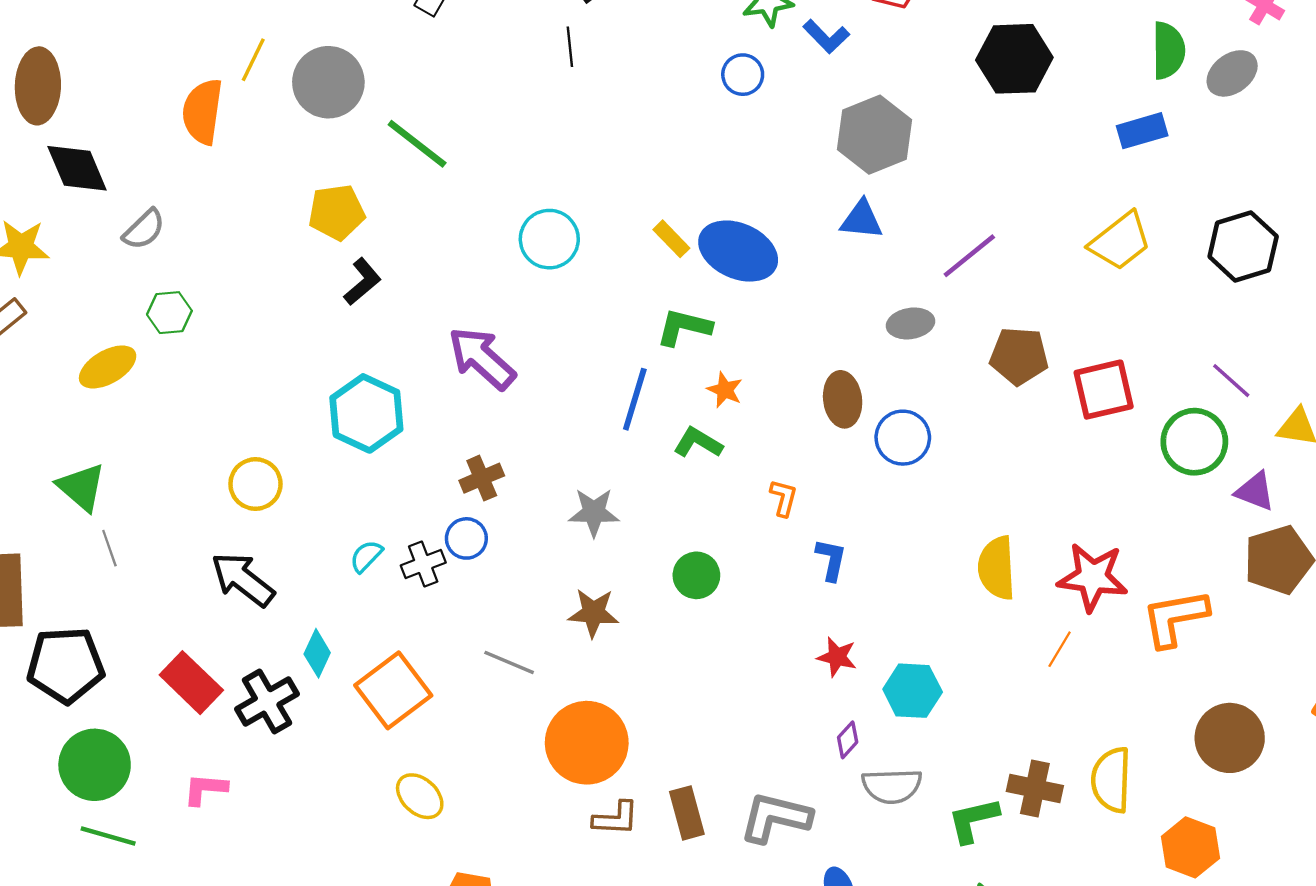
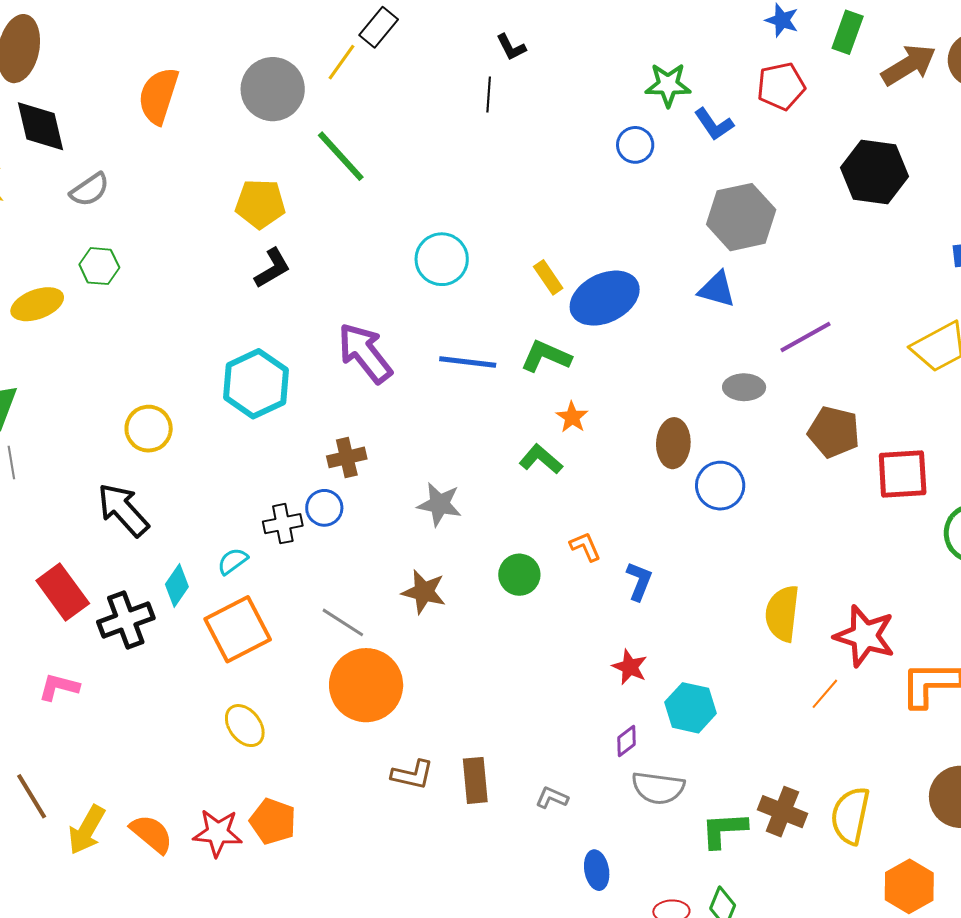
yellow line: (253, 60) -> (342, 62), moved
blue ellipse: (738, 251) -> (605, 298), turned -60
blue line: (635, 399) -> (468, 362), moved, turned 70
orange L-shape: (784, 498) -> (585, 547), moved, turned -48
cyan semicircle: (366, 556) -> (233, 561), moved
orange circle: (587, 743) -> (366, 685), moved
gray L-shape: (775, 817) -> (552, 798), size x0.5

